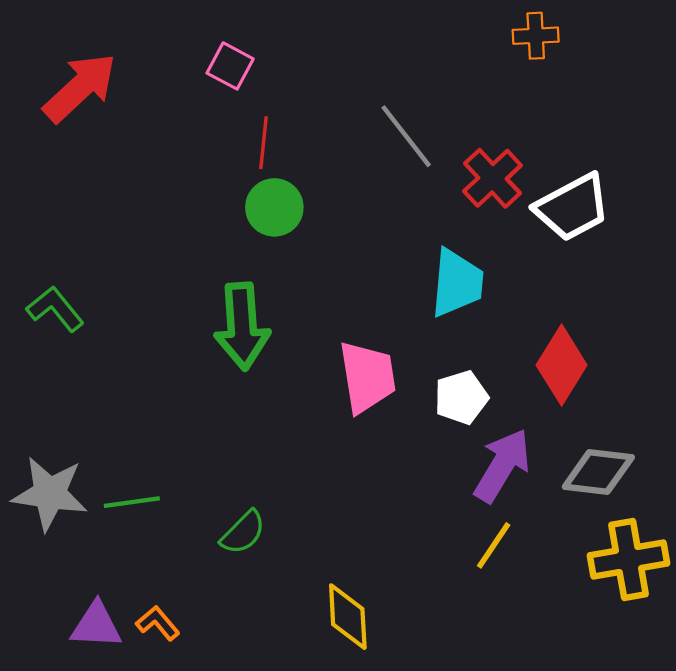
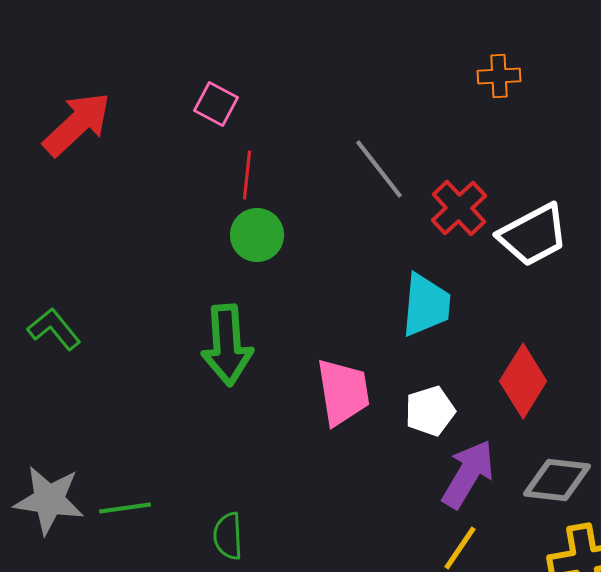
green semicircle: (243, 532) -> (228, 536), turned 132

